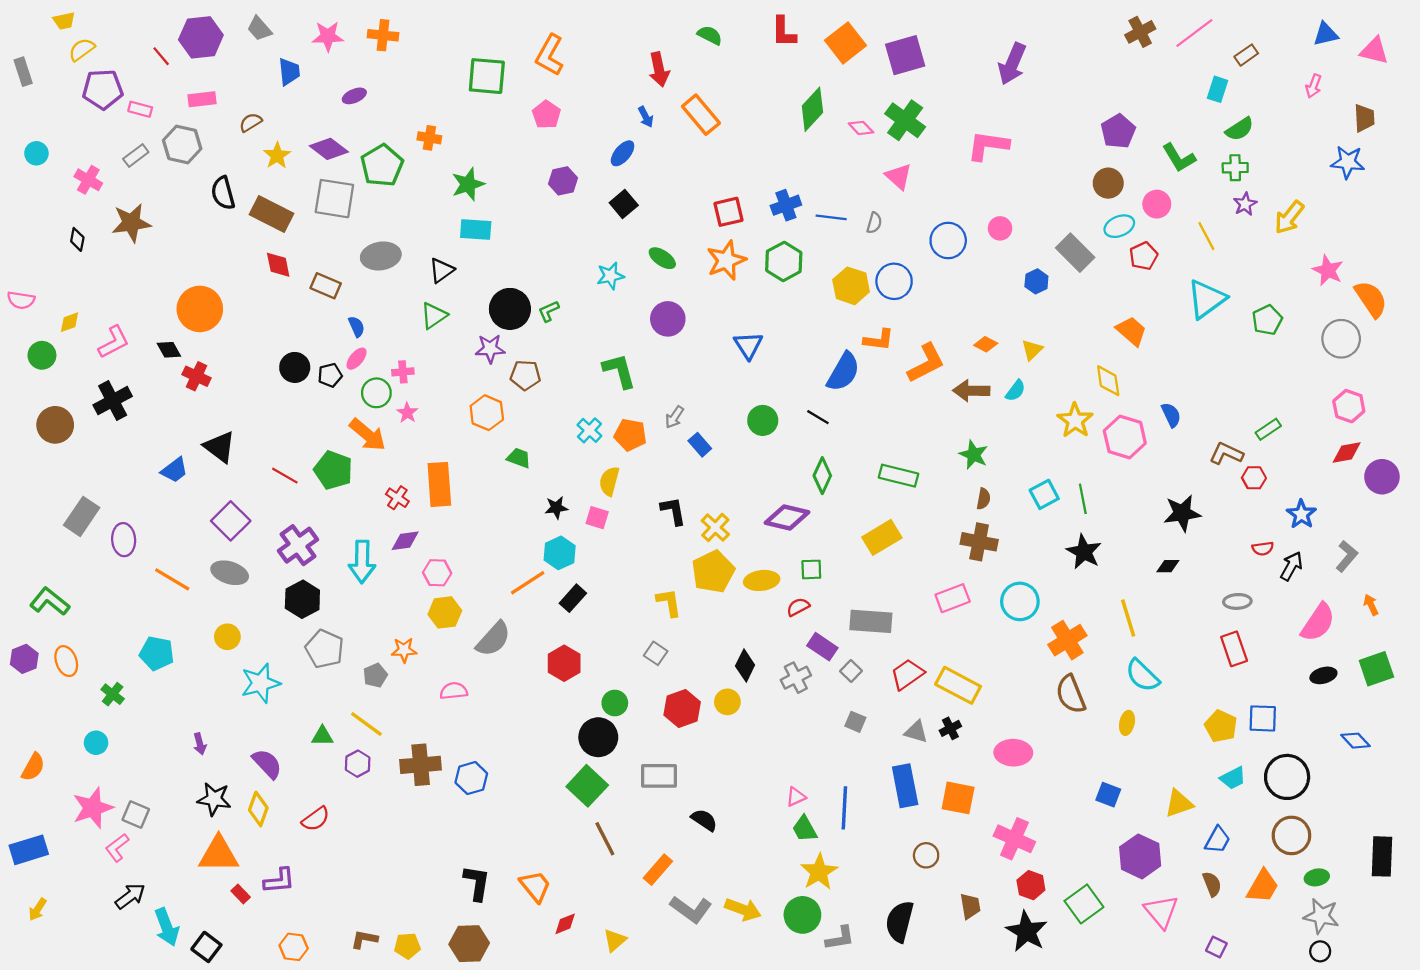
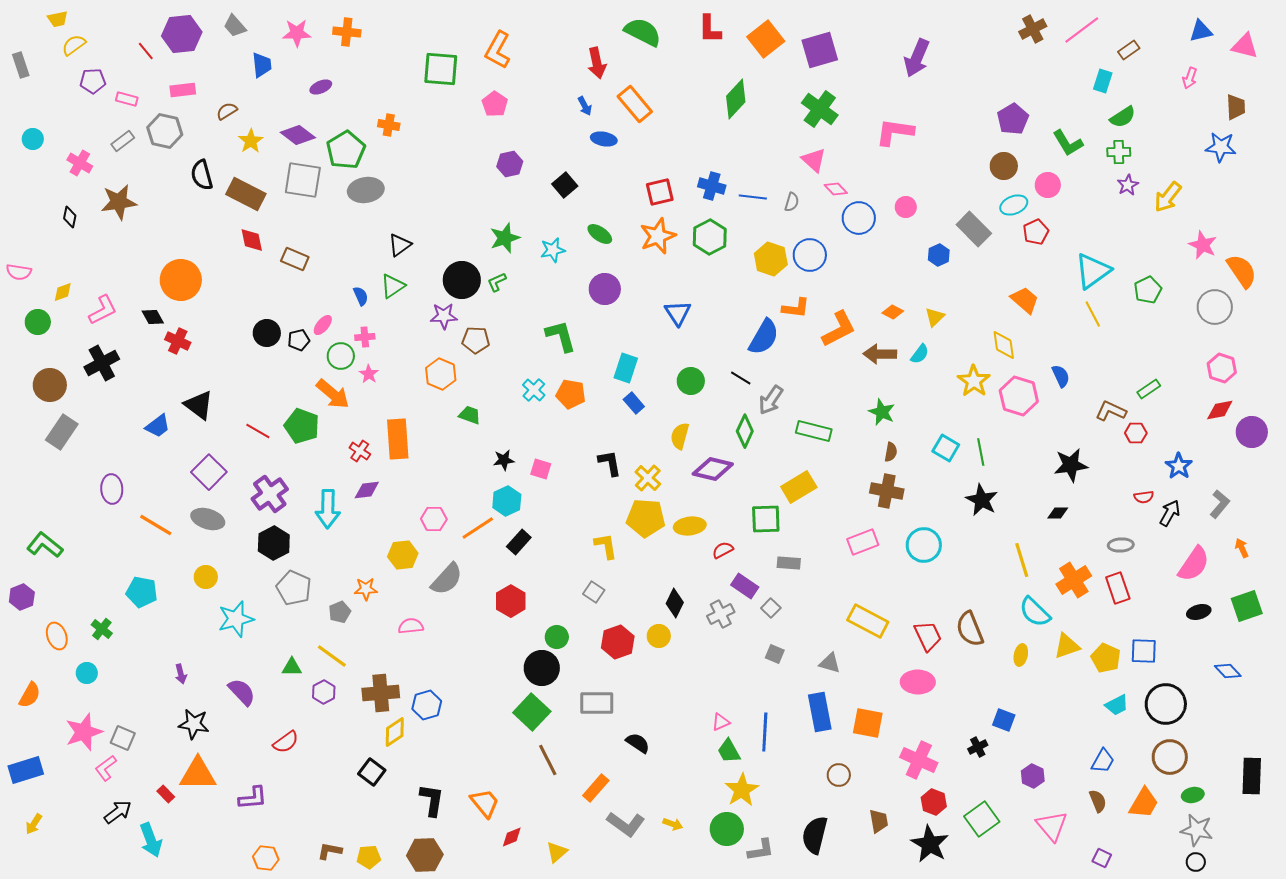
green semicircle: (710, 35) -> (643, 32), size x1.6
purple pentagon: (103, 89) -> (93, 81), size x0.7
pink diamond: (861, 128) -> (836, 189), moved
blue ellipse: (623, 153) -> (604, 139), moved, turned 60
green star: (468, 184) -> (505, 238), moved
blue cross: (786, 205) -> (712, 186), turned 36
cyan rectangle: (476, 229) -> (626, 368), moved, turned -76
yellow line: (1206, 236) -> (1093, 314), moved
gray ellipse: (381, 256) -> (366, 190), moved
blue semicircle: (357, 327) -> (361, 296), moved
gray arrow: (674, 417) -> (771, 400), moved, size x1.4
yellow semicircle: (609, 481) -> (680, 436), moved
cyan square: (1044, 494) -> (946, 448), turned -32
gray rectangle: (82, 516) -> (62, 432), moved
green square: (811, 569) -> (766, 519), moved, size x1.5
yellow pentagon: (713, 572) -> (646, 518), turned 30
pink hexagon: (437, 573) -> (434, 519), moved
gray rectangle: (871, 621) -> (789, 563), size x0.6
orange cross: (1067, 640) -> (1074, 580), moved
orange ellipse: (66, 661) -> (57, 636), moved
red trapezoid: (907, 674) -> (928, 636), moved, turned 100
black cross: (950, 728) -> (978, 747), moved
yellow triangle: (1179, 803) -> (1067, 646), moved
yellow diamond: (258, 809) -> (395, 732), moved, turned 36
purple hexagon: (1140, 856) -> (1033, 776), size x0.6
red rectangle: (241, 894) -> (166, 794), moved
yellow arrow: (743, 909) -> (673, 824), size x0.6
black square: (206, 947) -> (372, 772), moved

